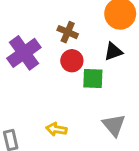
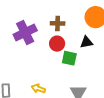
brown cross: (68, 32) -> (58, 23), turned -32

